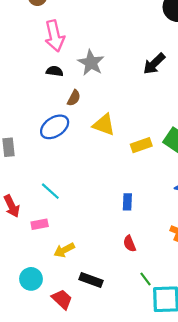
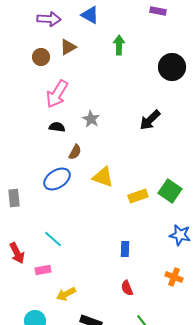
pink arrow: (55, 36) -> (57, 94), turned 44
gray star: (91, 63) -> (91, 119), size x0.7

